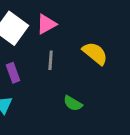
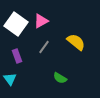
gray line: (51, 60) -> (44, 47), turned 32

